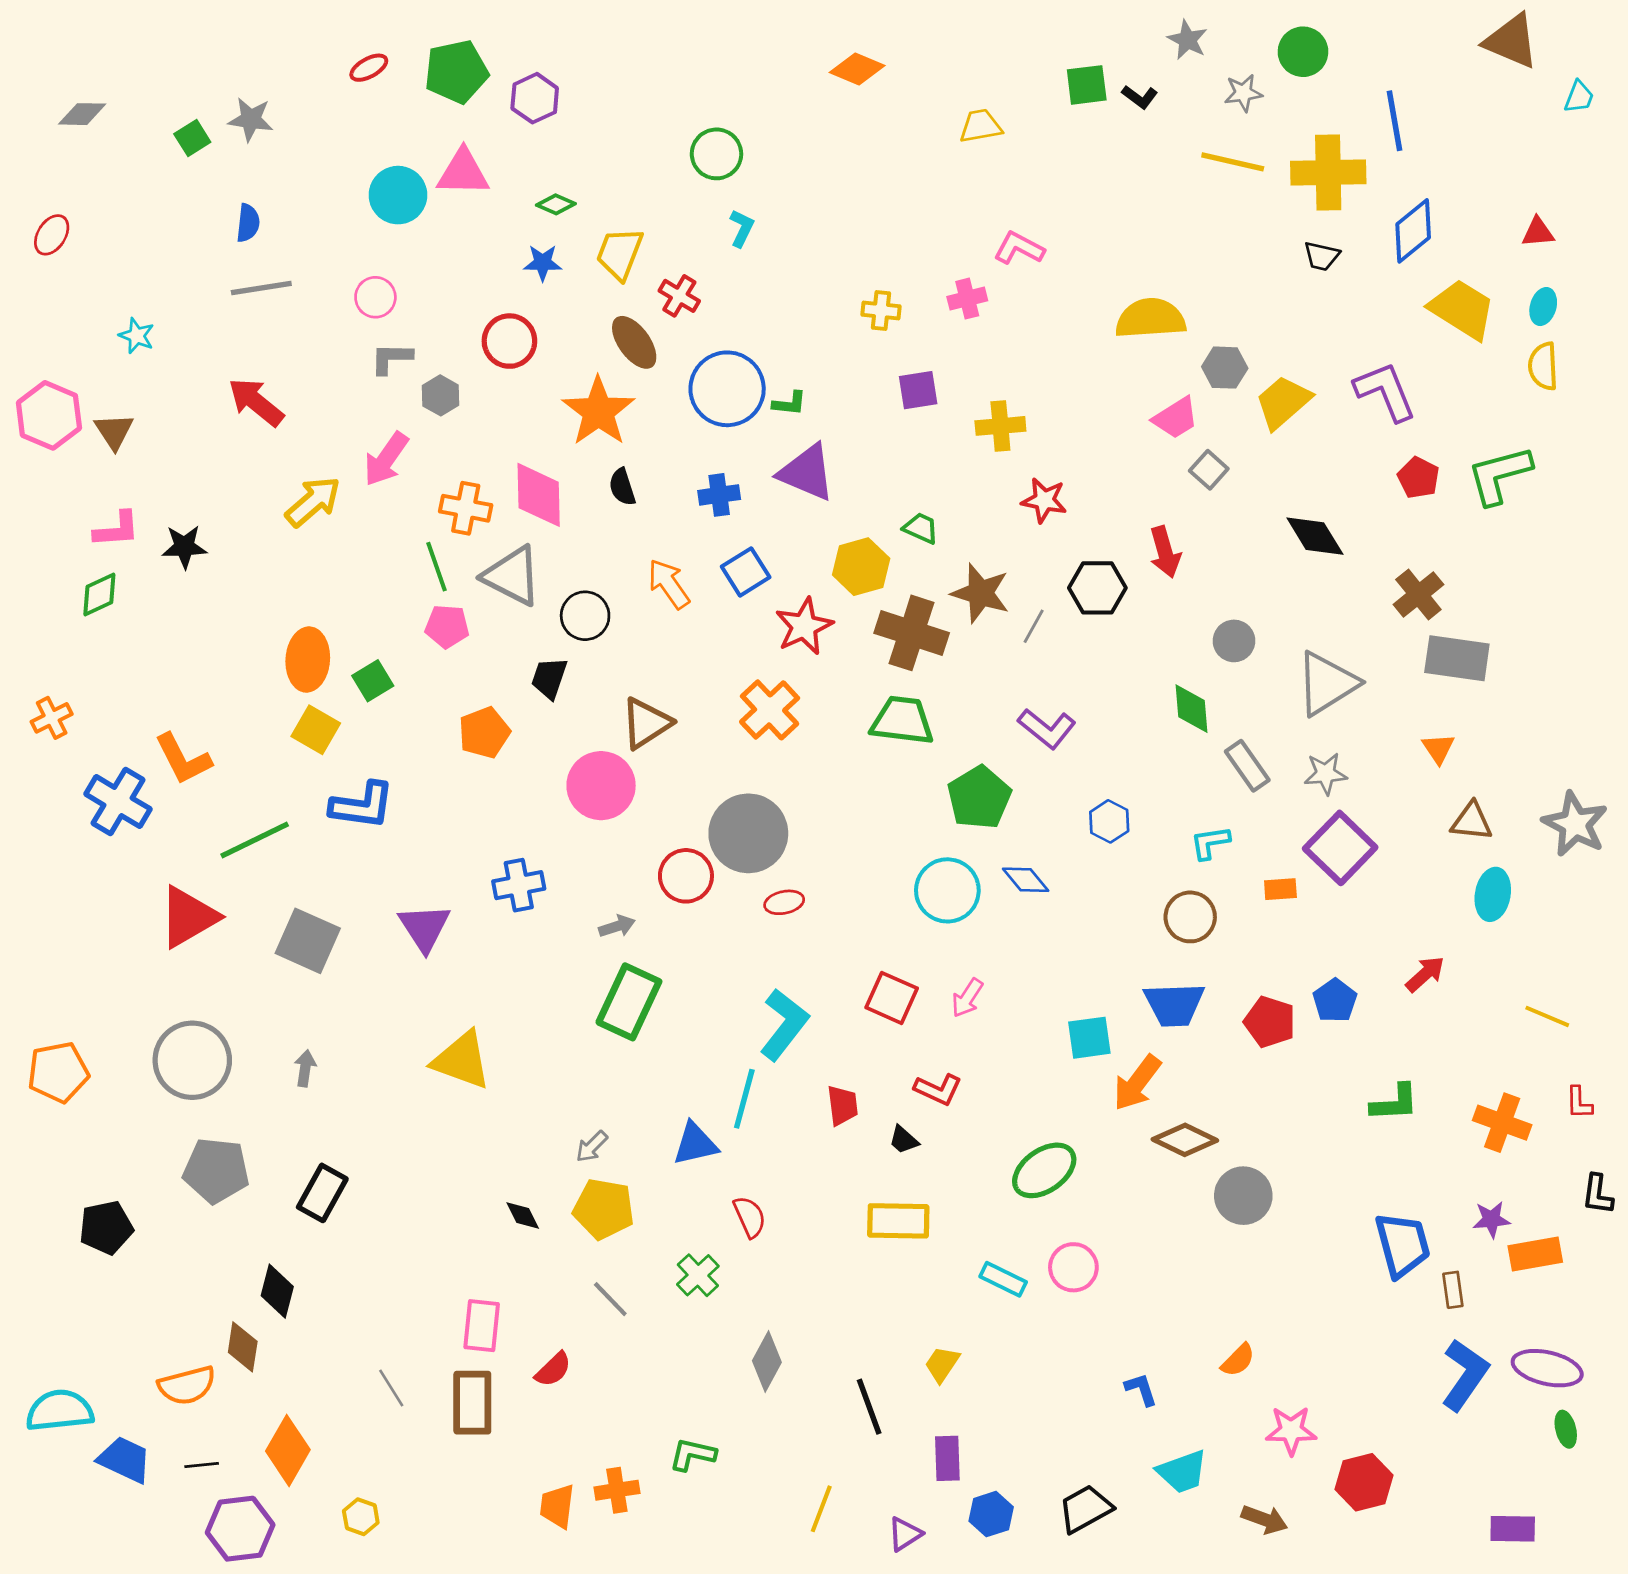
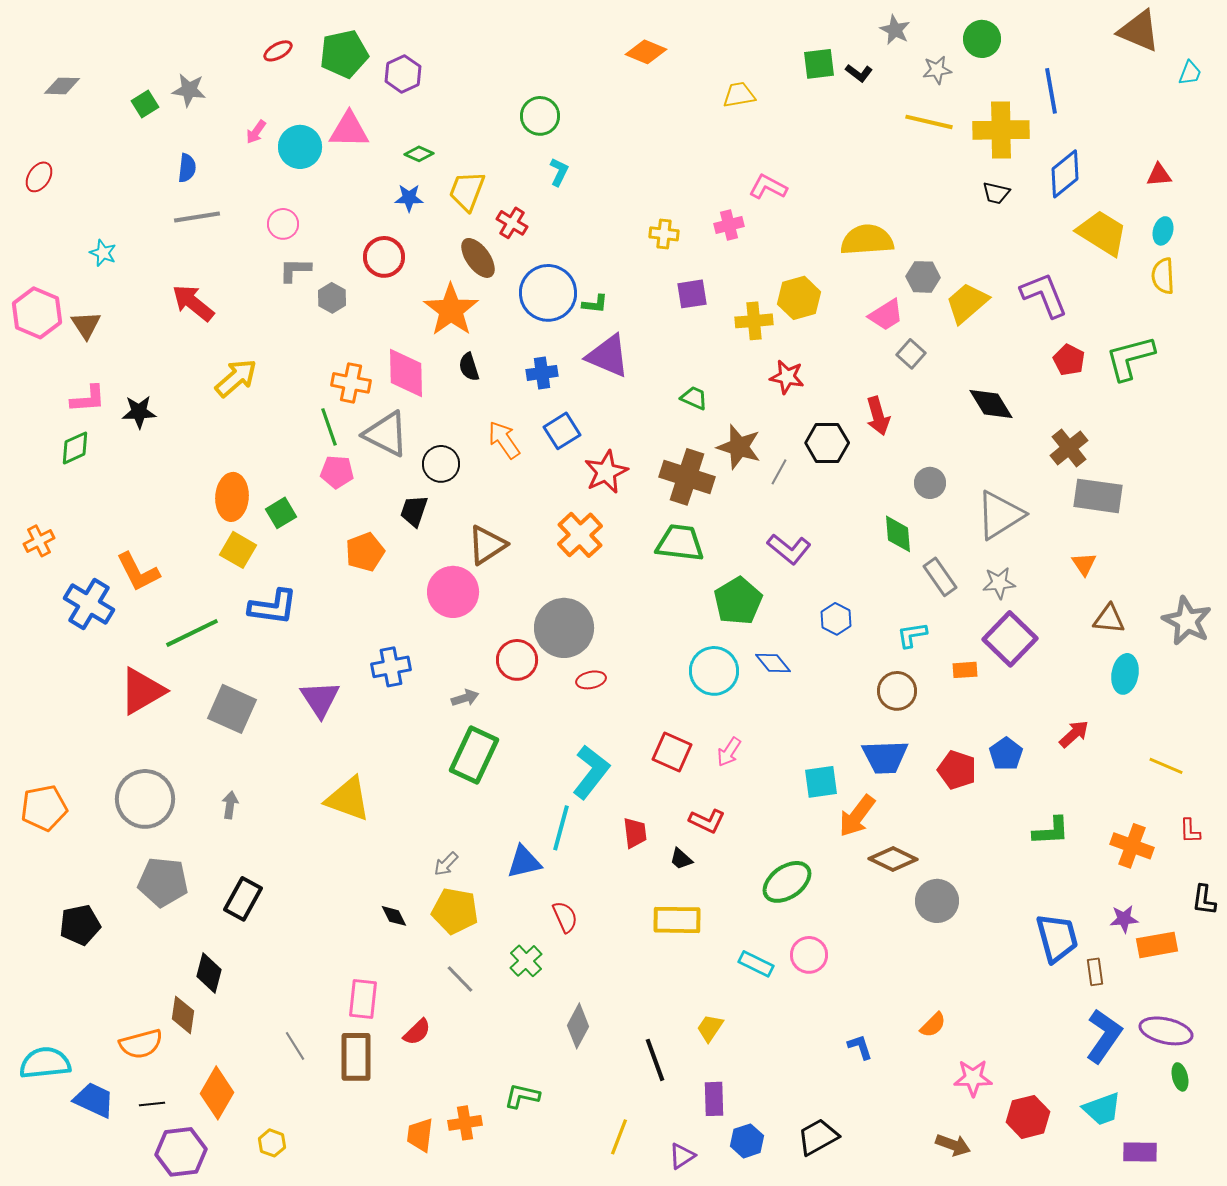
pink arrow: (386, 459) -> (256, 132), moved, size x0.6
yellow hexagon: (861, 567) -> (799, 298), moved
cyan trapezoid: (1182, 1472) -> (1102, 1109), moved

